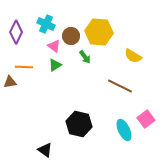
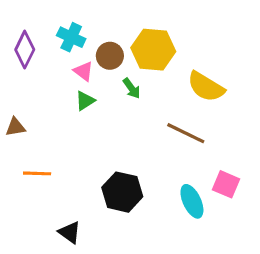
yellow semicircle: (133, 56) -> (206, 87), size x1.4
orange line: (24, 67) -> (37, 173), moved
pink square: (146, 119) -> (226, 184), turned -30

